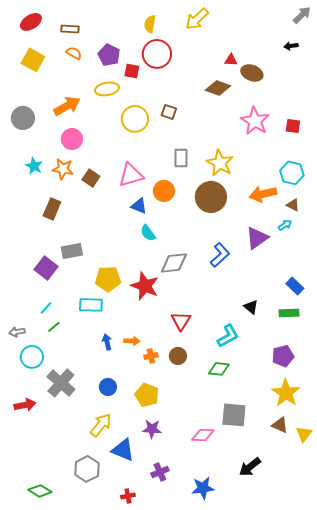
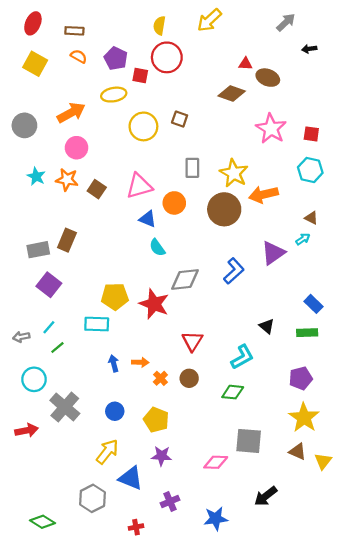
gray arrow: (302, 15) -> (286, 22), moved
red ellipse: (31, 22) -> (33, 23), turned -35
cyan hexagon: (292, 173) -> (310, 170), moved
orange arrow: (263, 194) -> (264, 194), moved
brown rectangle: (52, 209) -> (67, 240), moved
gray rectangle: (72, 251) -> (38, 250), moved
gray arrow: (17, 332) -> (21, 337), moved
orange cross: (151, 356) -> (160, 378), turned -32

